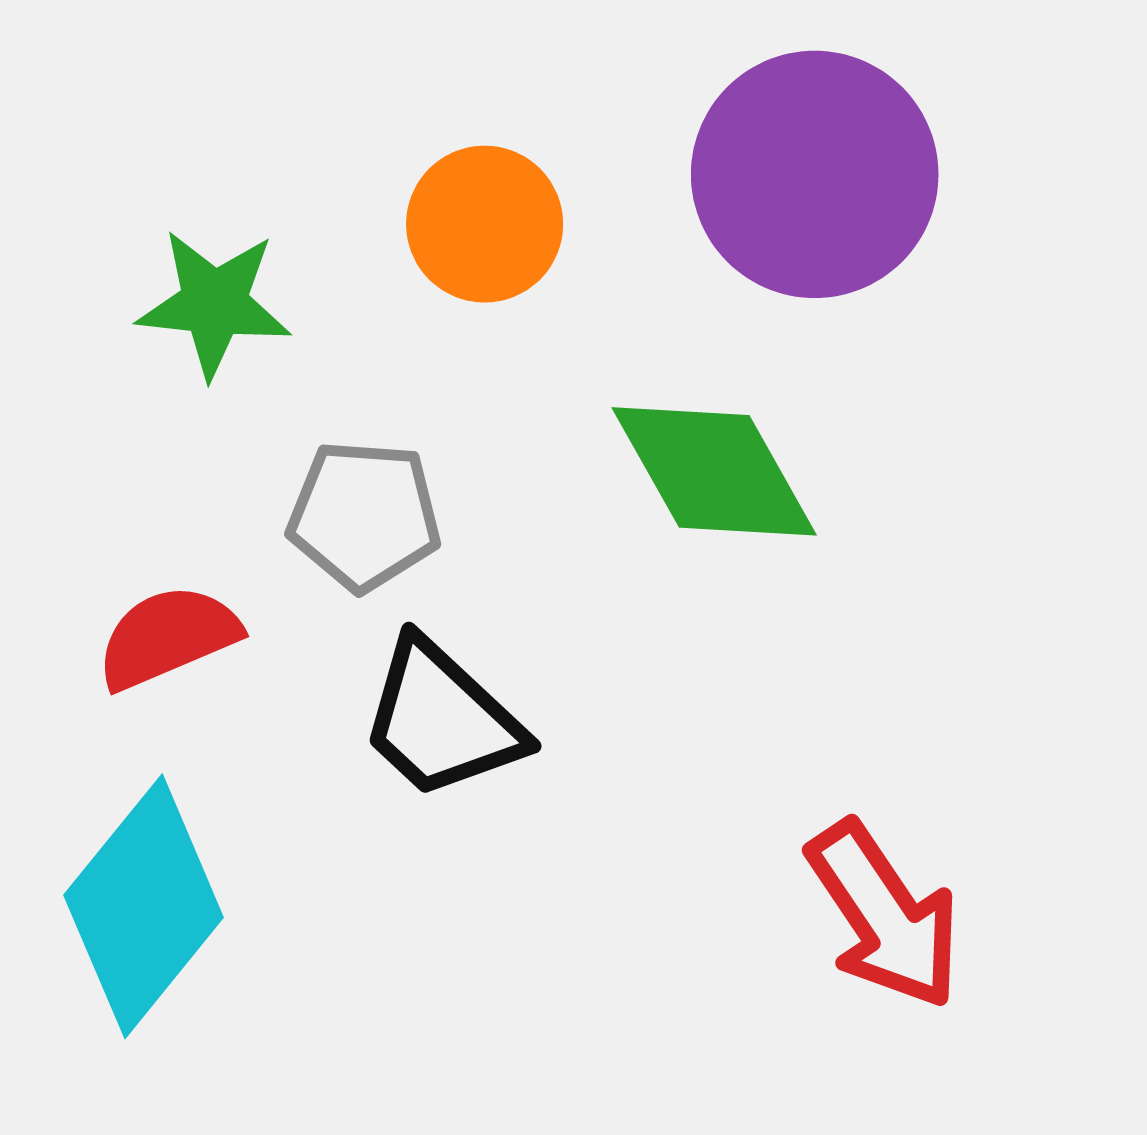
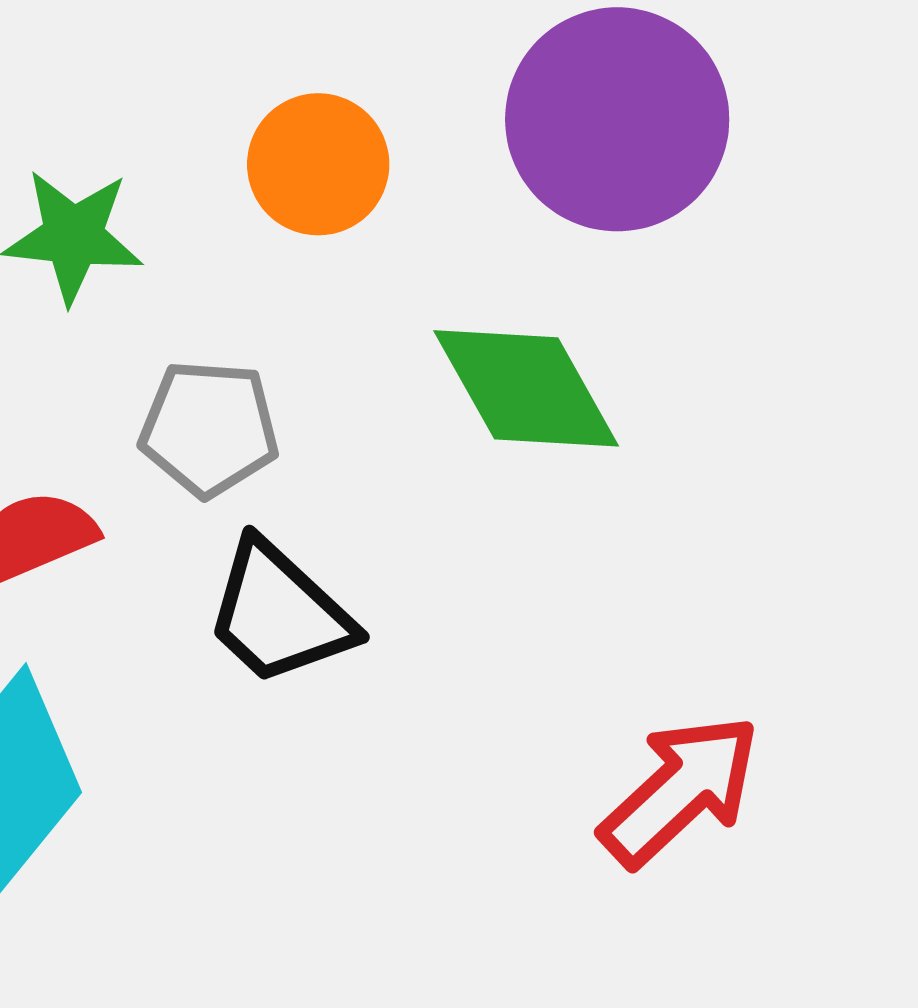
red arrow: (884, 915) -> (680, 790), turned -99

